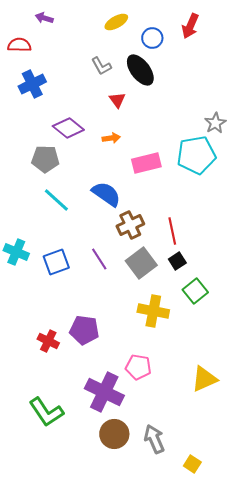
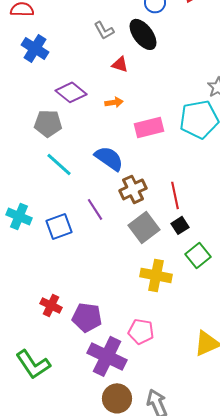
blue cross: (32, 84) -> (35, 48), turned -32
red triangle: (117, 100) -> (120, 64), turned -36
purple line: (99, 259) -> (95, 209), moved
purple pentagon: (84, 330) -> (87, 317), moved
green L-shape: (46, 412) -> (33, 364), moved

